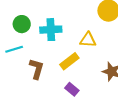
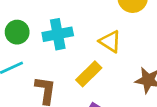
yellow triangle: (88, 40) -> (110, 41), turned 36

